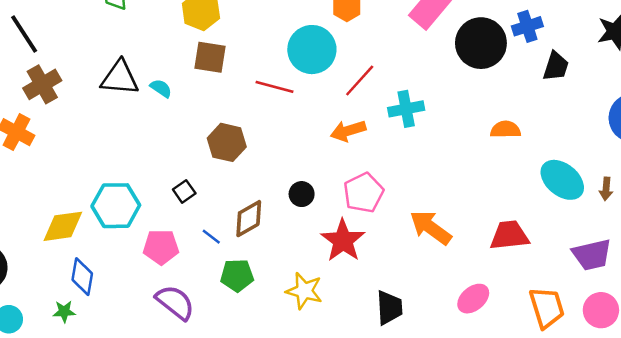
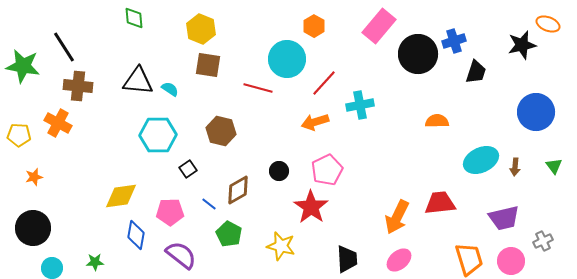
brown cross: (42, 84) -> (78, 86), turned 36
cyan ellipse: (562, 180) -> (481, 160), turned -64
cyan hexagon: (116, 206) -> (158, 135), moved
yellow diamond: (63, 226) -> (121, 196), moved
orange arrow: (431, 228) -> (397, 217), moved, turned -100
green pentagon: (237, 275) -> (229, 234), turned 30
blue diamond: (82, 277) -> (136, 235), moved
pink ellipse: (473, 299) -> (399, 260), moved

